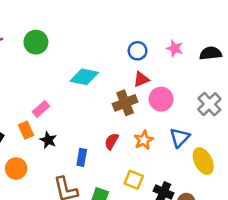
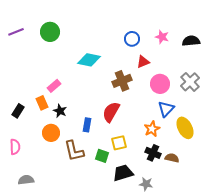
red triangle: (141, 79) -> (143, 62), moved
pink circle: (161, 99) -> (160, 84), moved
orange star: (144, 140) -> (152, 129), moved
red semicircle: (111, 141) -> (111, 112), size x1.5
orange circle: (16, 169) -> (51, 133), moved
yellow square: (134, 180) -> (119, 143), moved, turned -35

